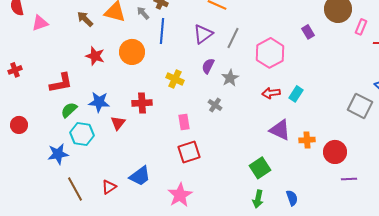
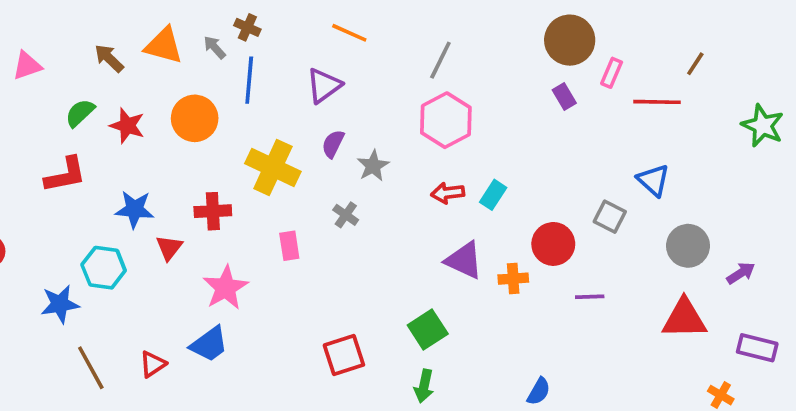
purple rectangle: (308, 32) -> (564, 97), moved
gray line: (233, 38) -> (440, 60), moved
yellow cross: (175, 79) -> (273, 168), size x1.6
gray square: (360, 106) -> (610, 217), size x0.7
green semicircle: (69, 110) -> (80, 113), moved
red square: (189, 152) -> (344, 355), moved
red circle: (335, 152) -> (553, 244), moved
purple line: (349, 179) -> (590, 297), moved
pink star: (180, 195) -> (226, 288), moved
blue semicircle: (292, 198) -> (539, 391), moved, turned 49

